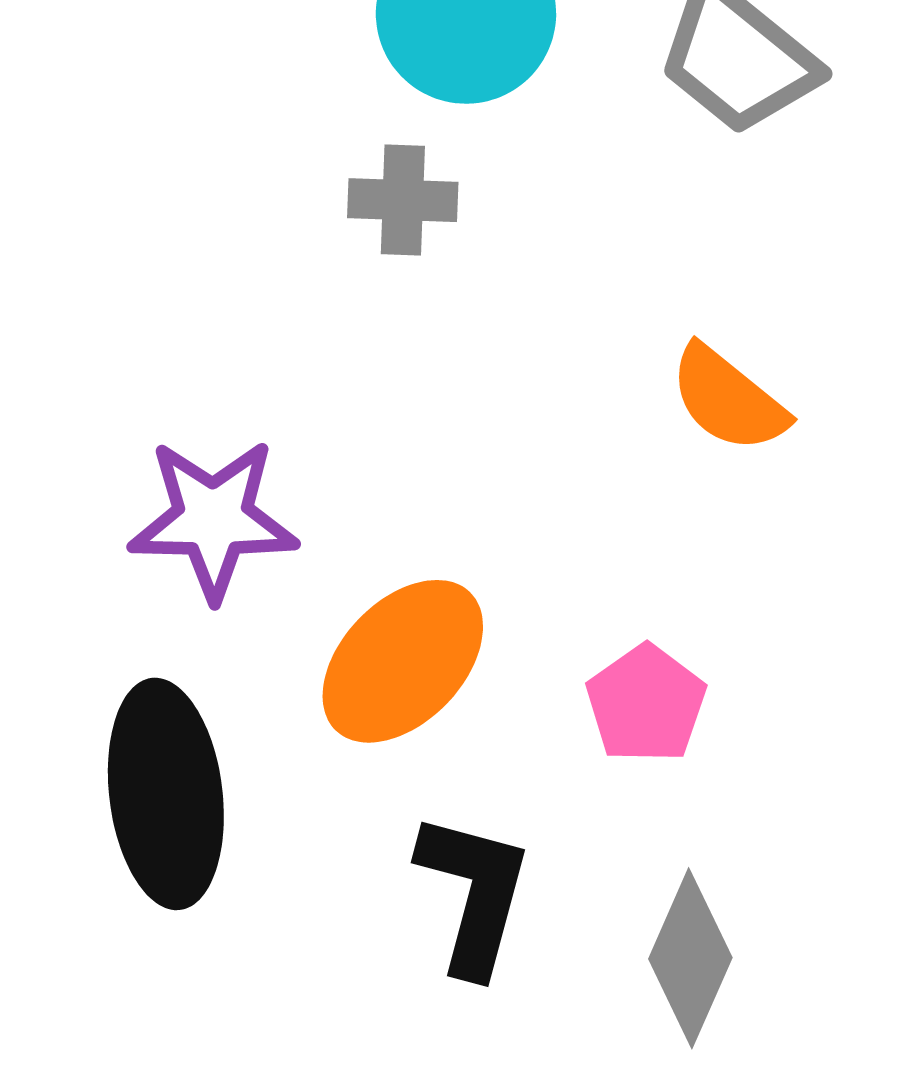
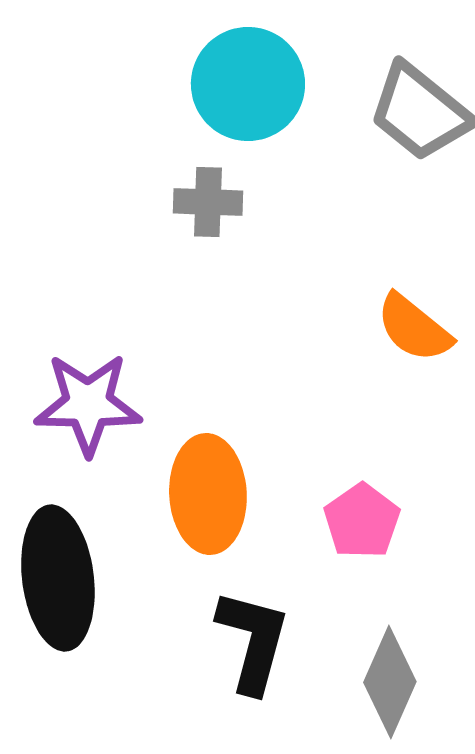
orange ellipse: (403, 661) -> (208, 494), turned -47

